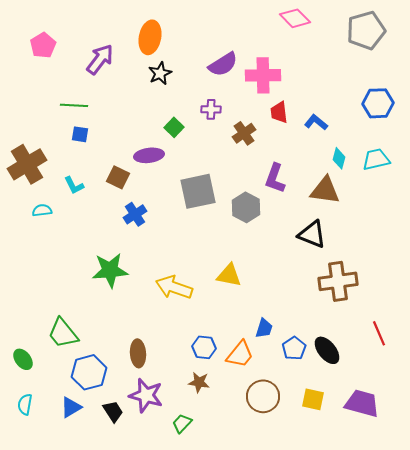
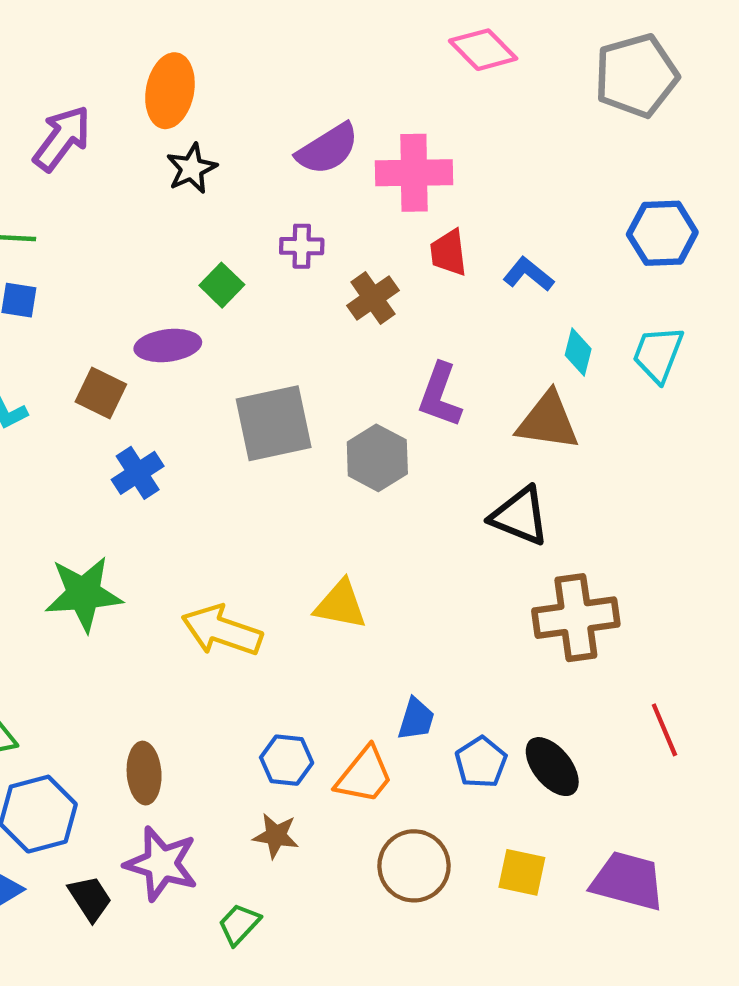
cyan trapezoid: (376, 159) -> (658, 354), turned -56

